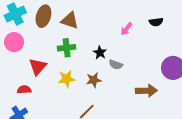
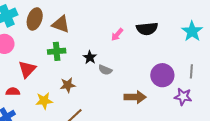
black semicircle: (156, 22) -> (147, 29), size x1.5
yellow star: (67, 79) -> (44, 101), moved
brown star: (94, 80) -> (68, 85), moved

